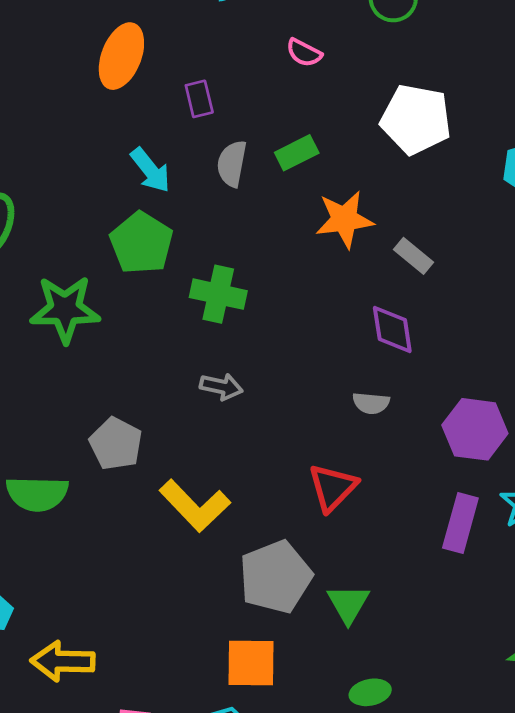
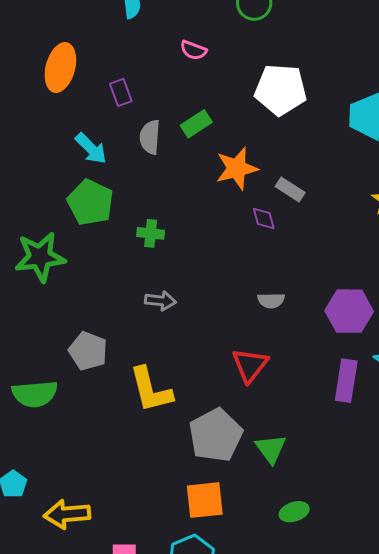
green cross: (218, 294) -> (151, 233), size x0.7
purple diamond: (392, 330) -> (264, 219), moved, size x0.7
yellow L-shape: (195, 506) -> (151, 390), turned 36

